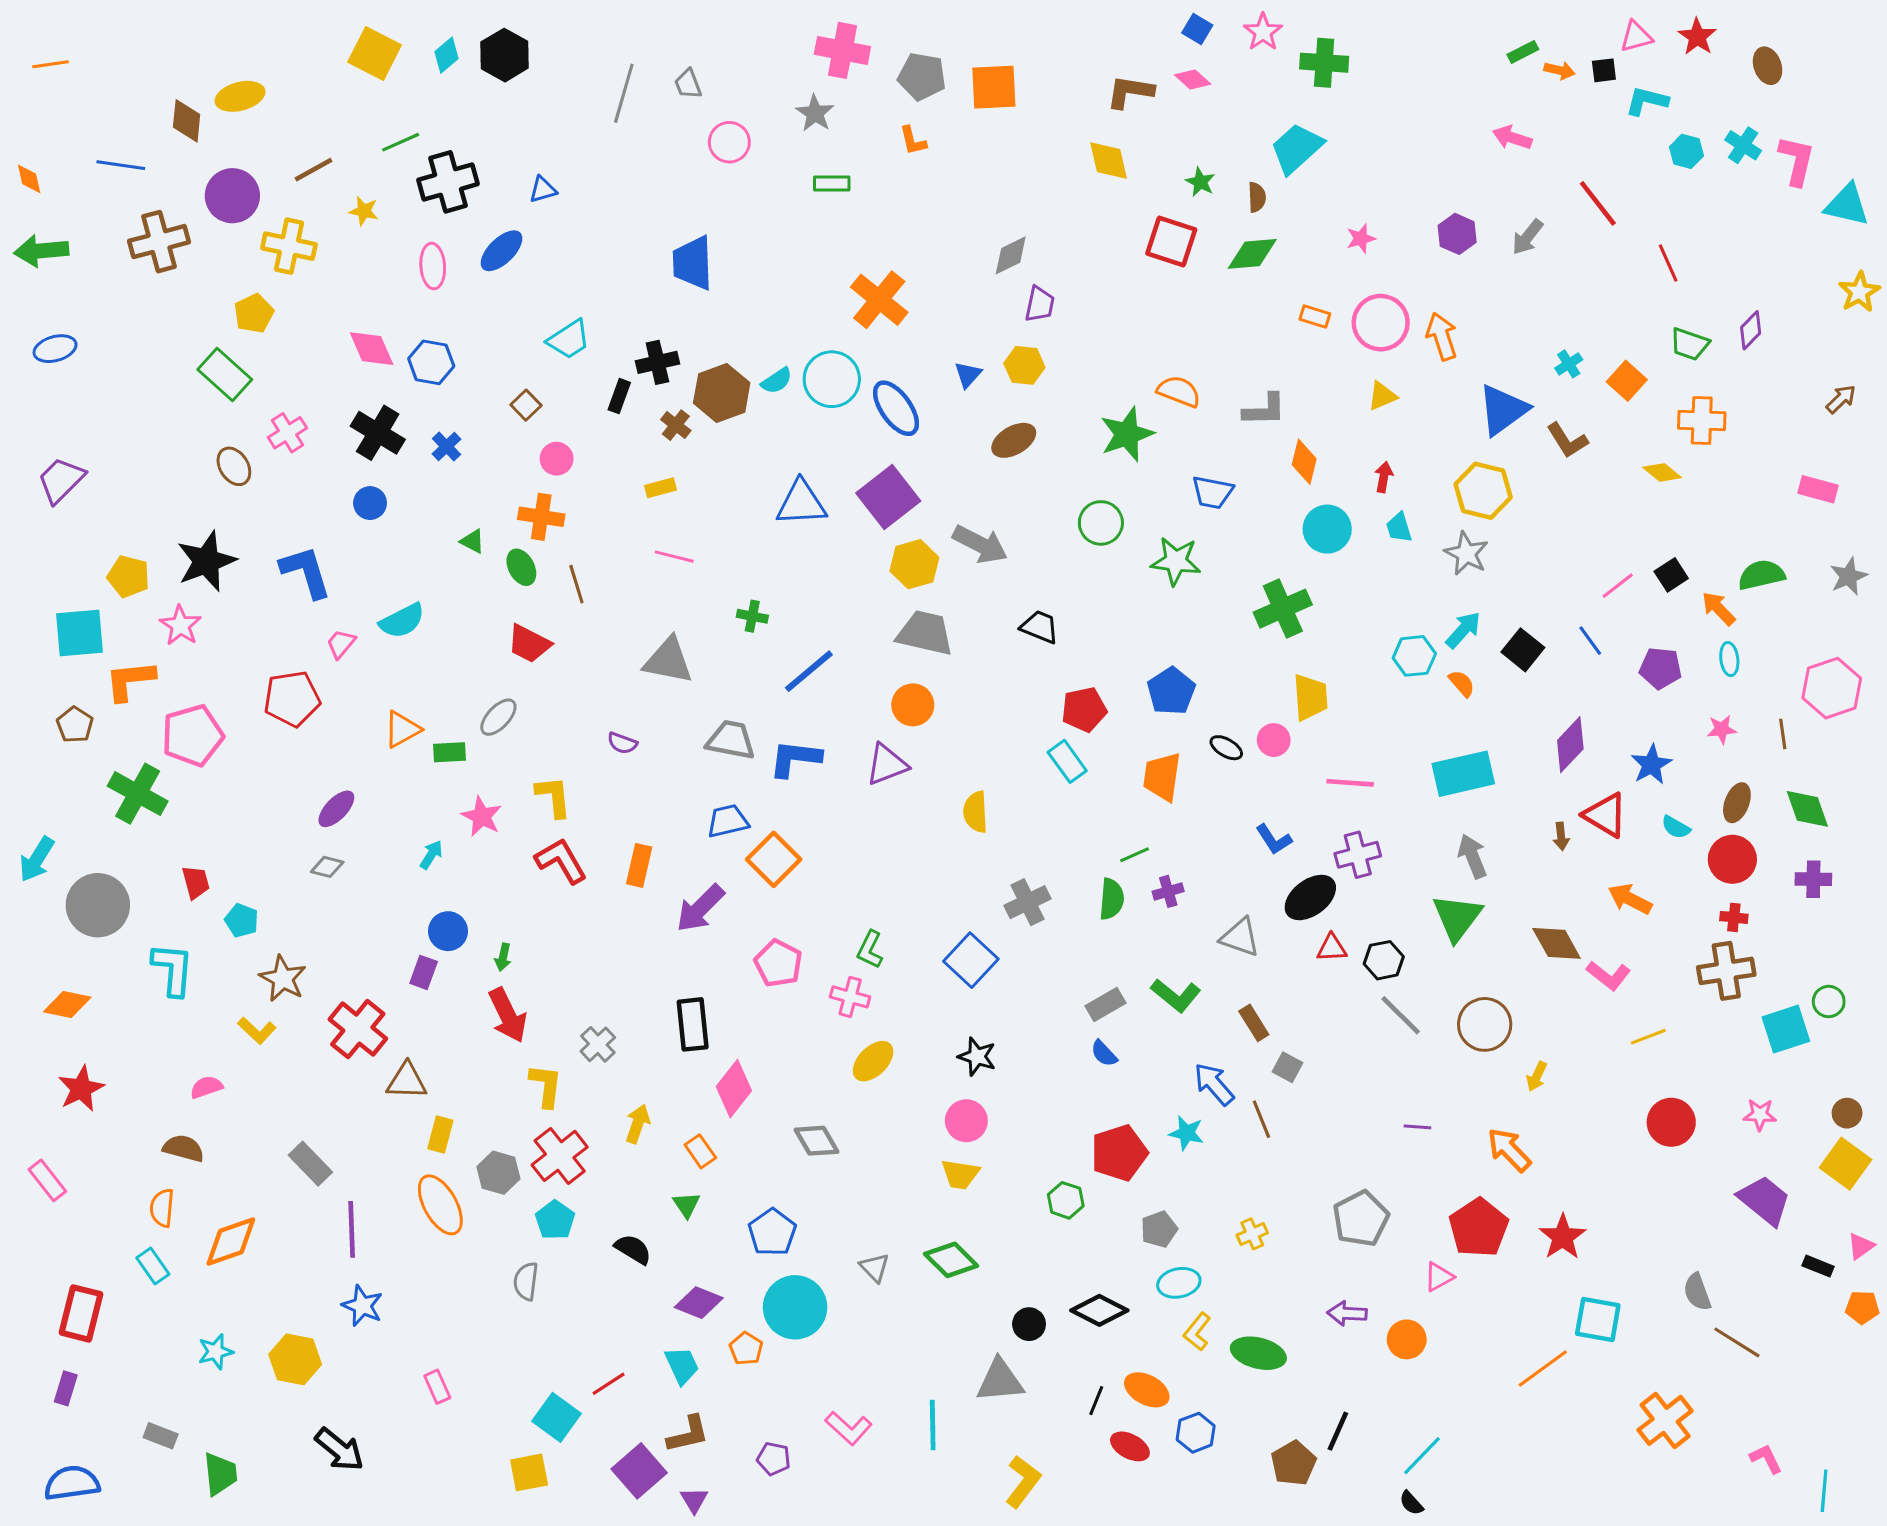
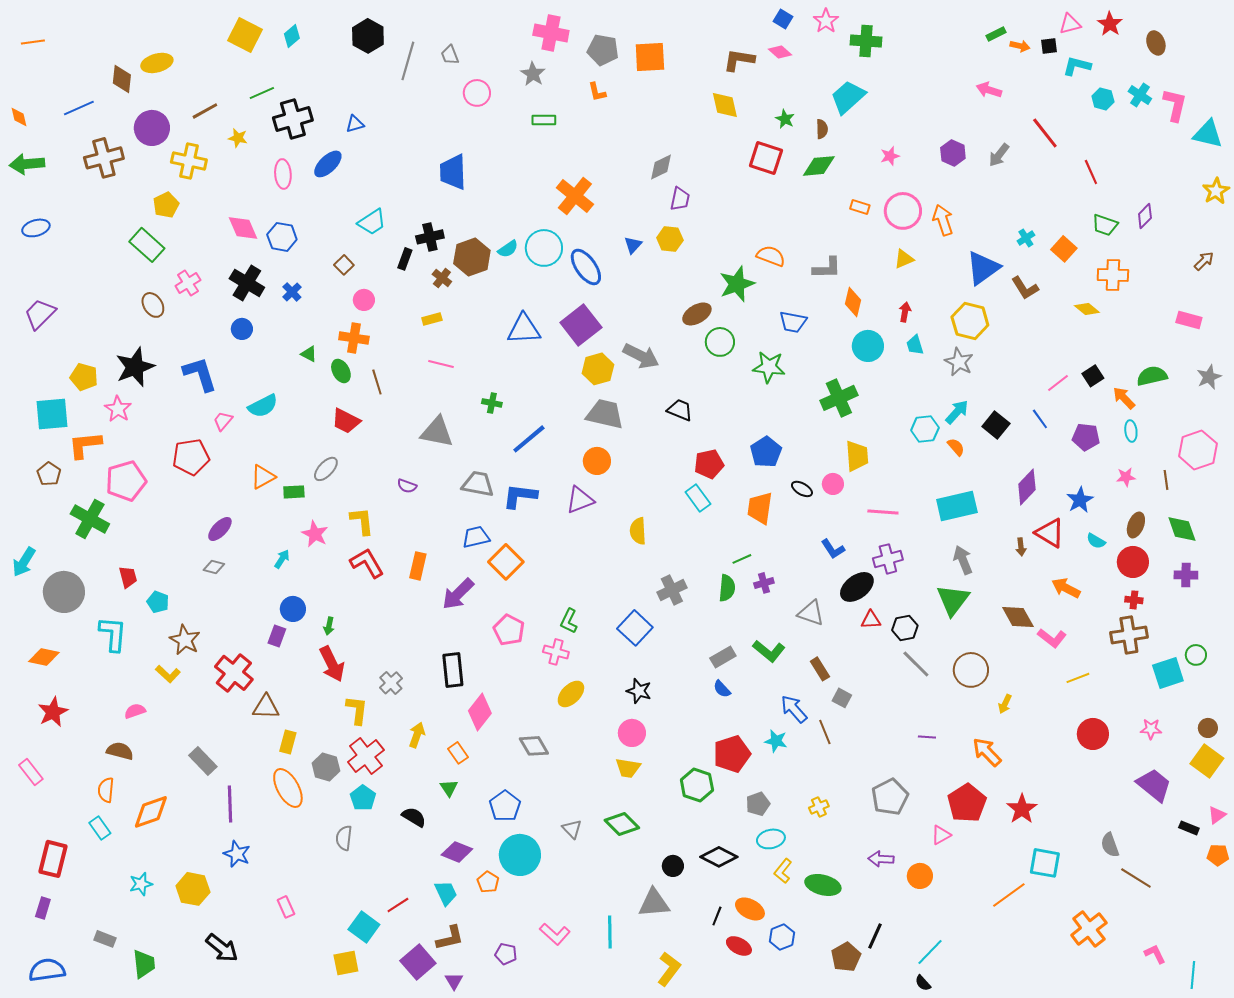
black hexagon: (505, 55) -> (368, 36), moved
blue line: (121, 165) -> (79, 108), turned -32
brown ellipse: (1014, 440) -> (697, 314), moved
green hexagon: (1066, 1200) -> (697, 785), size x1.4

